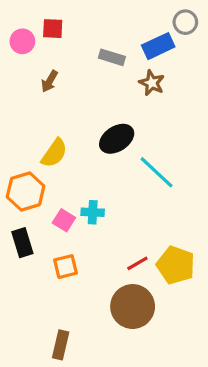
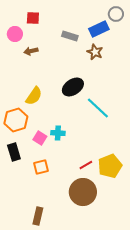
pink circle: (22, 41) -> (15, 34), moved
brown arrow: (50, 81) -> (31, 51), turned 48
yellow pentagon: (176, 265) -> (110, 166), turned 30

